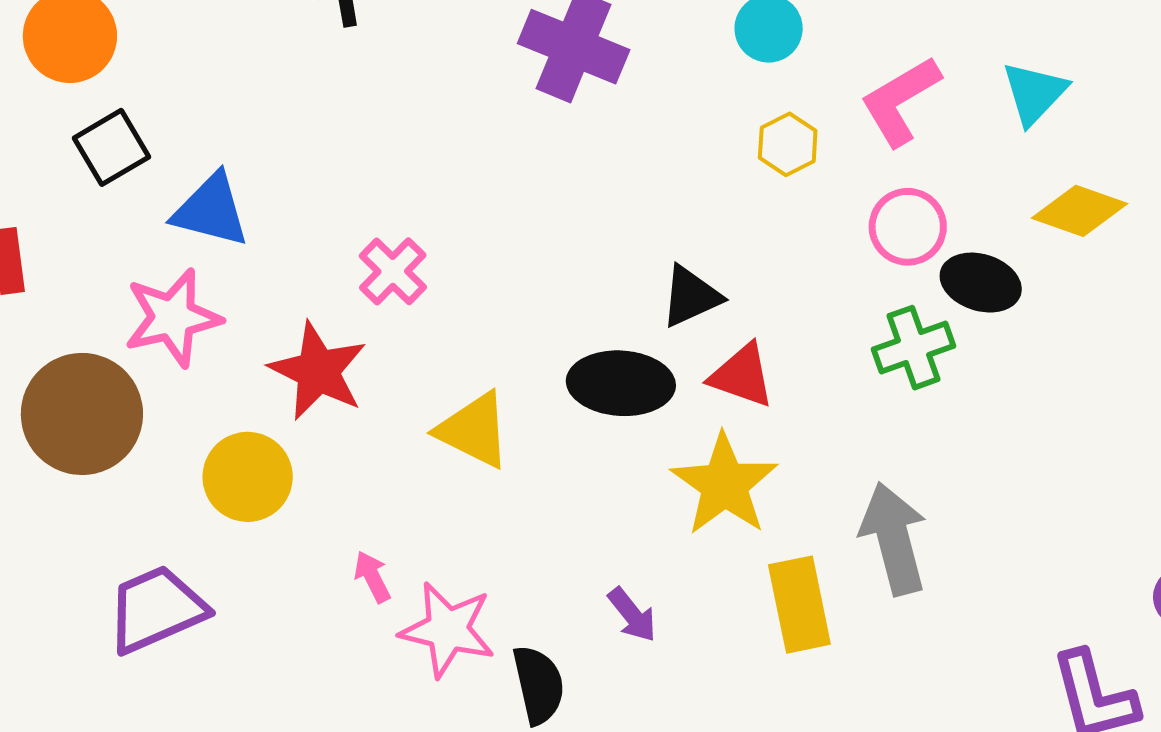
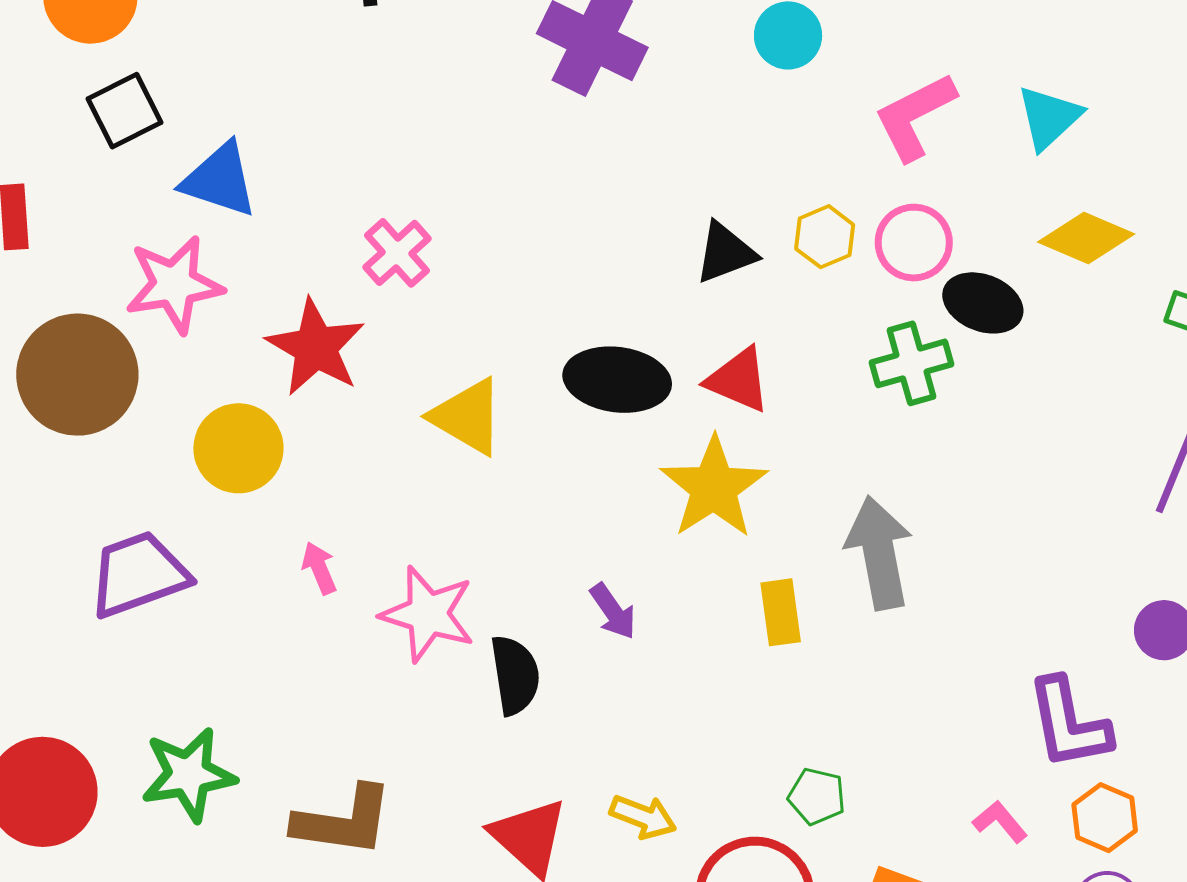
yellow hexagon: (788, 144) -> (825, 237), moved
black triangle: (691, 296) -> (725, 253), moved
pink arrow: (372, 577) -> (319, 568), moved
yellow rectangle: (799, 605) -> (781, 612), size x0.7

